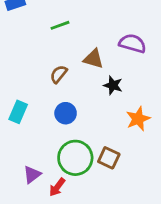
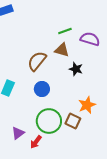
green line: (60, 25) -> (65, 31), moved
brown semicircle: (59, 74) -> (37, 61), size x1.5
orange star: (138, 119) -> (87, 105), moved

